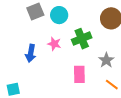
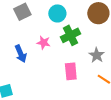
cyan circle: (59, 15) -> (57, 13), moved
blue arrow: (31, 53) -> (21, 54), turned -30

